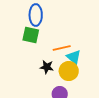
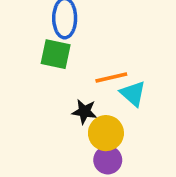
yellow circle: (69, 71) -> (106, 133), moved

